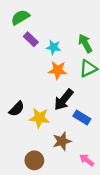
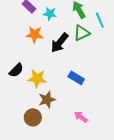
orange star: (58, 70) -> (35, 34), moved
black arrow: (64, 100) -> (60, 43), moved
brown star: (62, 141) -> (47, 100), moved

